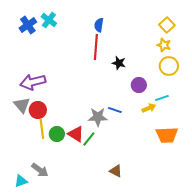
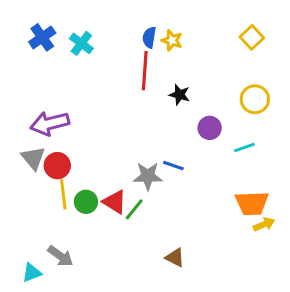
cyan cross: (49, 20) -> (81, 43), moved
yellow star: (164, 45) -> (172, 40), moved
yellow arrow: (149, 108) -> (264, 224), moved

